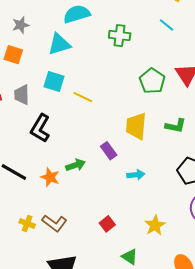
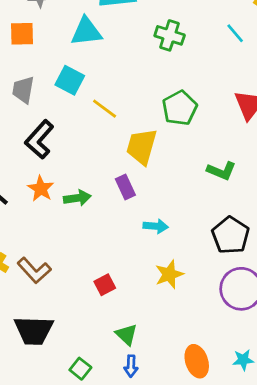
orange square: (13, 55) -> (22, 34), turned -30
green pentagon: (152, 81) -> (180, 108), moved
yellow trapezoid: (136, 126) -> (142, 147), moved
orange star: (50, 177) -> (41, 189), moved
yellow star: (155, 225) -> (169, 274), moved

